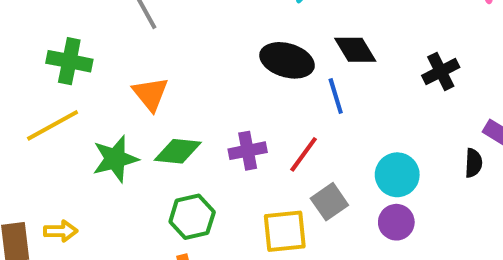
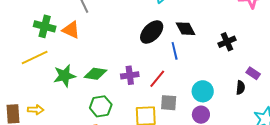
black ellipse: (287, 60) -> (152, 32), turned -65
orange triangle: (150, 94) -> (71, 30), moved, turned -30
gray square: (329, 202) -> (169, 103), turned 36

